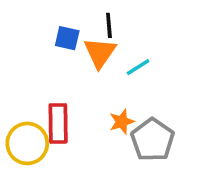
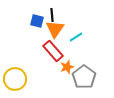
black line: (109, 25) -> (52, 15), moved
red rectangle: (58, 123) -> (53, 51), moved, turned -40

